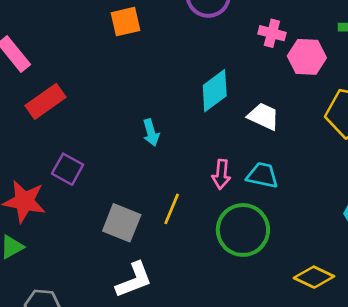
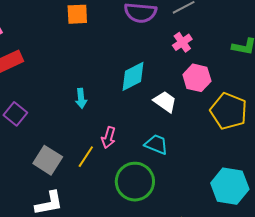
pink cross: (272, 33) -> (182, 42), turned 30
pink hexagon: (307, 57) -> (197, 78), moved
pink arrow: (221, 174) -> (109, 137), moved

